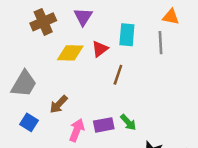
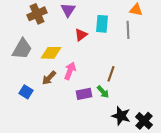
yellow diamond: (70, 53) -> (51, 53), moved
brown line: (118, 75) -> (111, 74), moved
gray trapezoid: (24, 84) -> (22, 49), moved
pink arrow: (77, 130) -> (70, 71), moved

